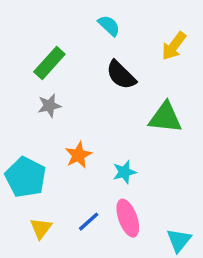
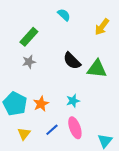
black semicircle: (121, 75) -> (72, 61), moved
orange star: (78, 155) -> (41, 104), moved

